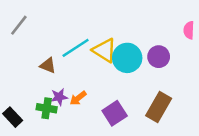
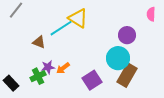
yellow triangle: (104, 50) -> (78, 18), moved
cyan circle: (127, 58) -> (118, 58), moved
green cross: (47, 108) -> (38, 76), turned -35

